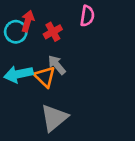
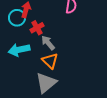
red cross: (53, 32) -> (37, 28), moved
orange triangle: (45, 77) -> (50, 61), moved

